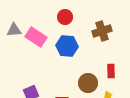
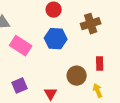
pink rectangle: (36, 37) -> (21, 46), moved

